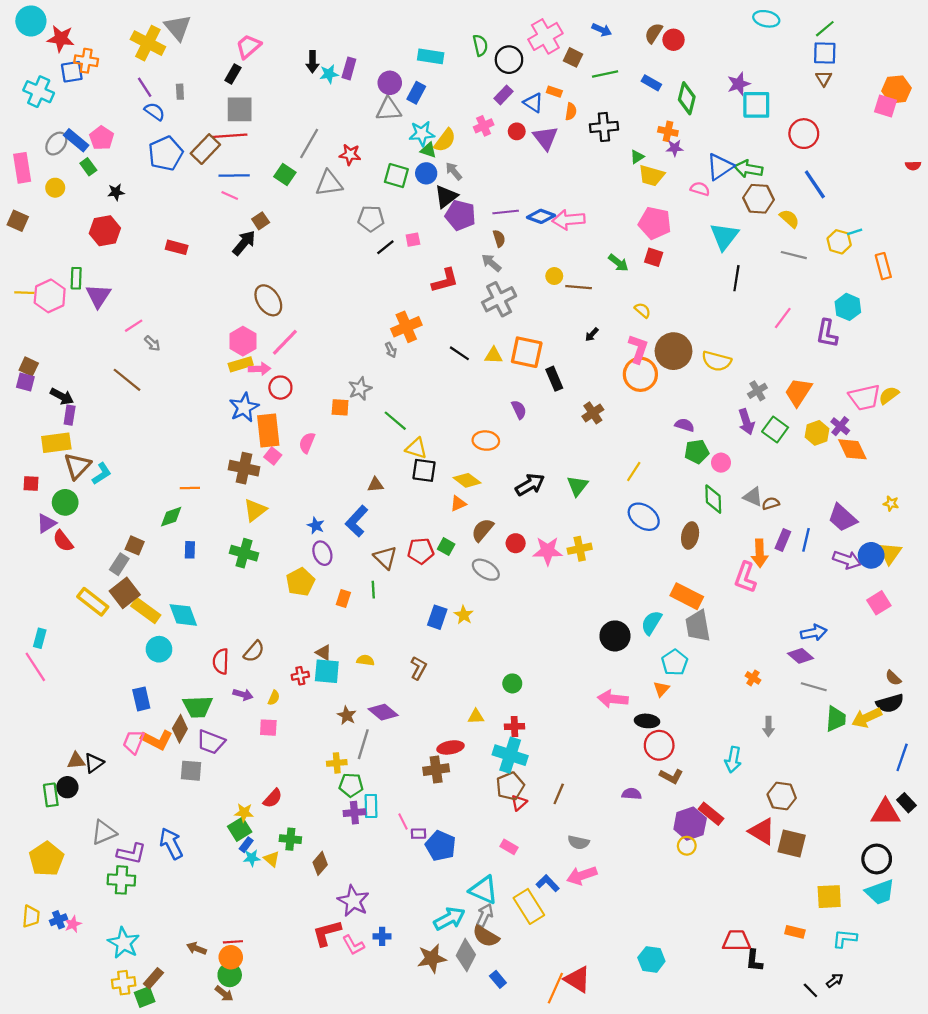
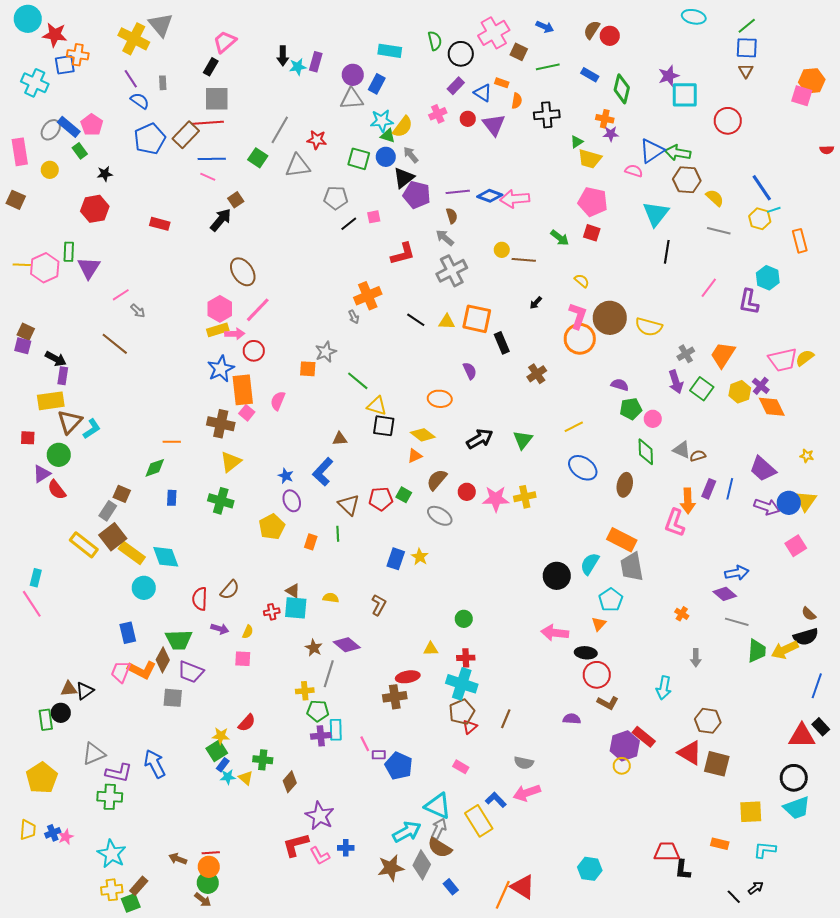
blue line: (815, 184) -> (762, 188), moved
yellow line: (634, 471) -> (574, 427), turned 30

